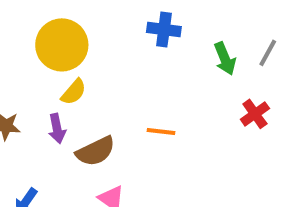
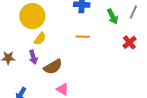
orange line: (161, 131) -> (83, 37), moved

